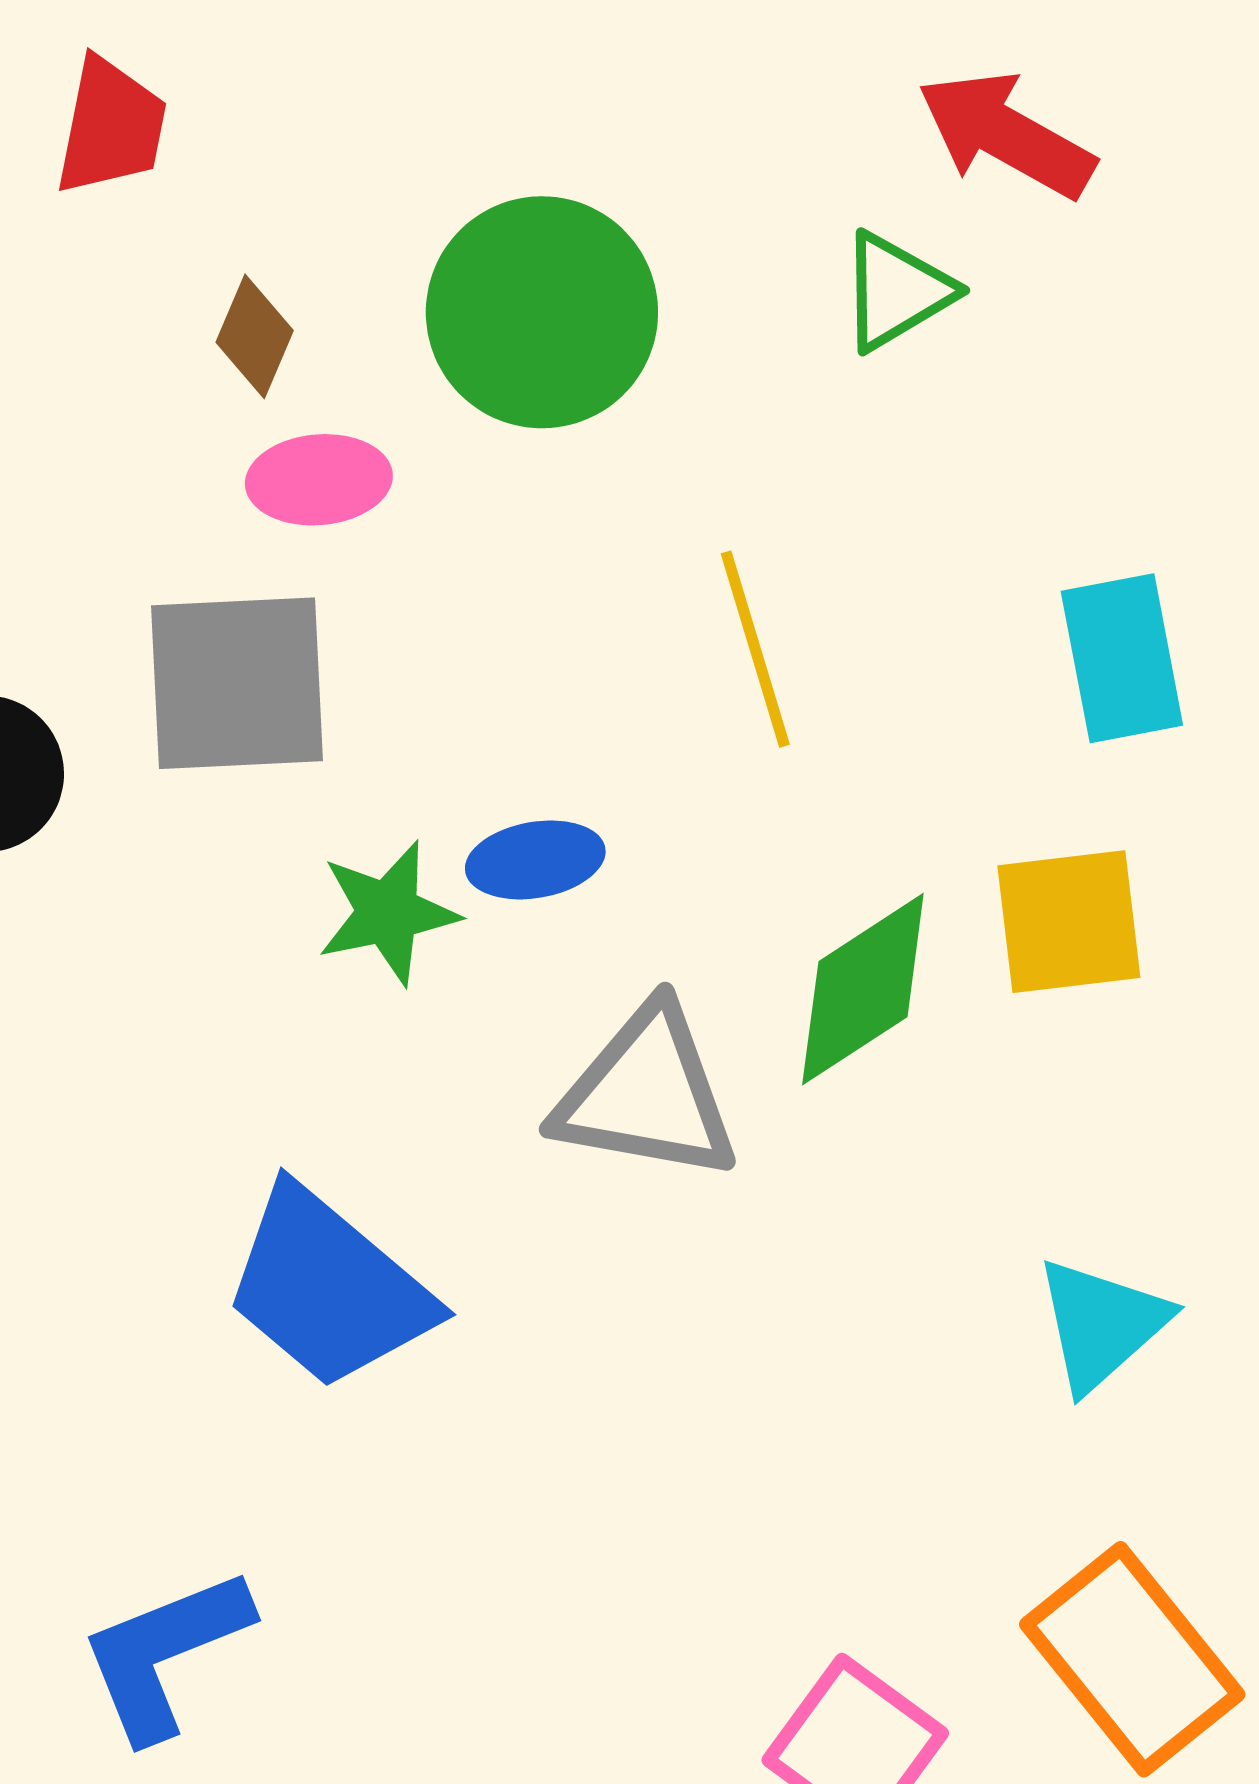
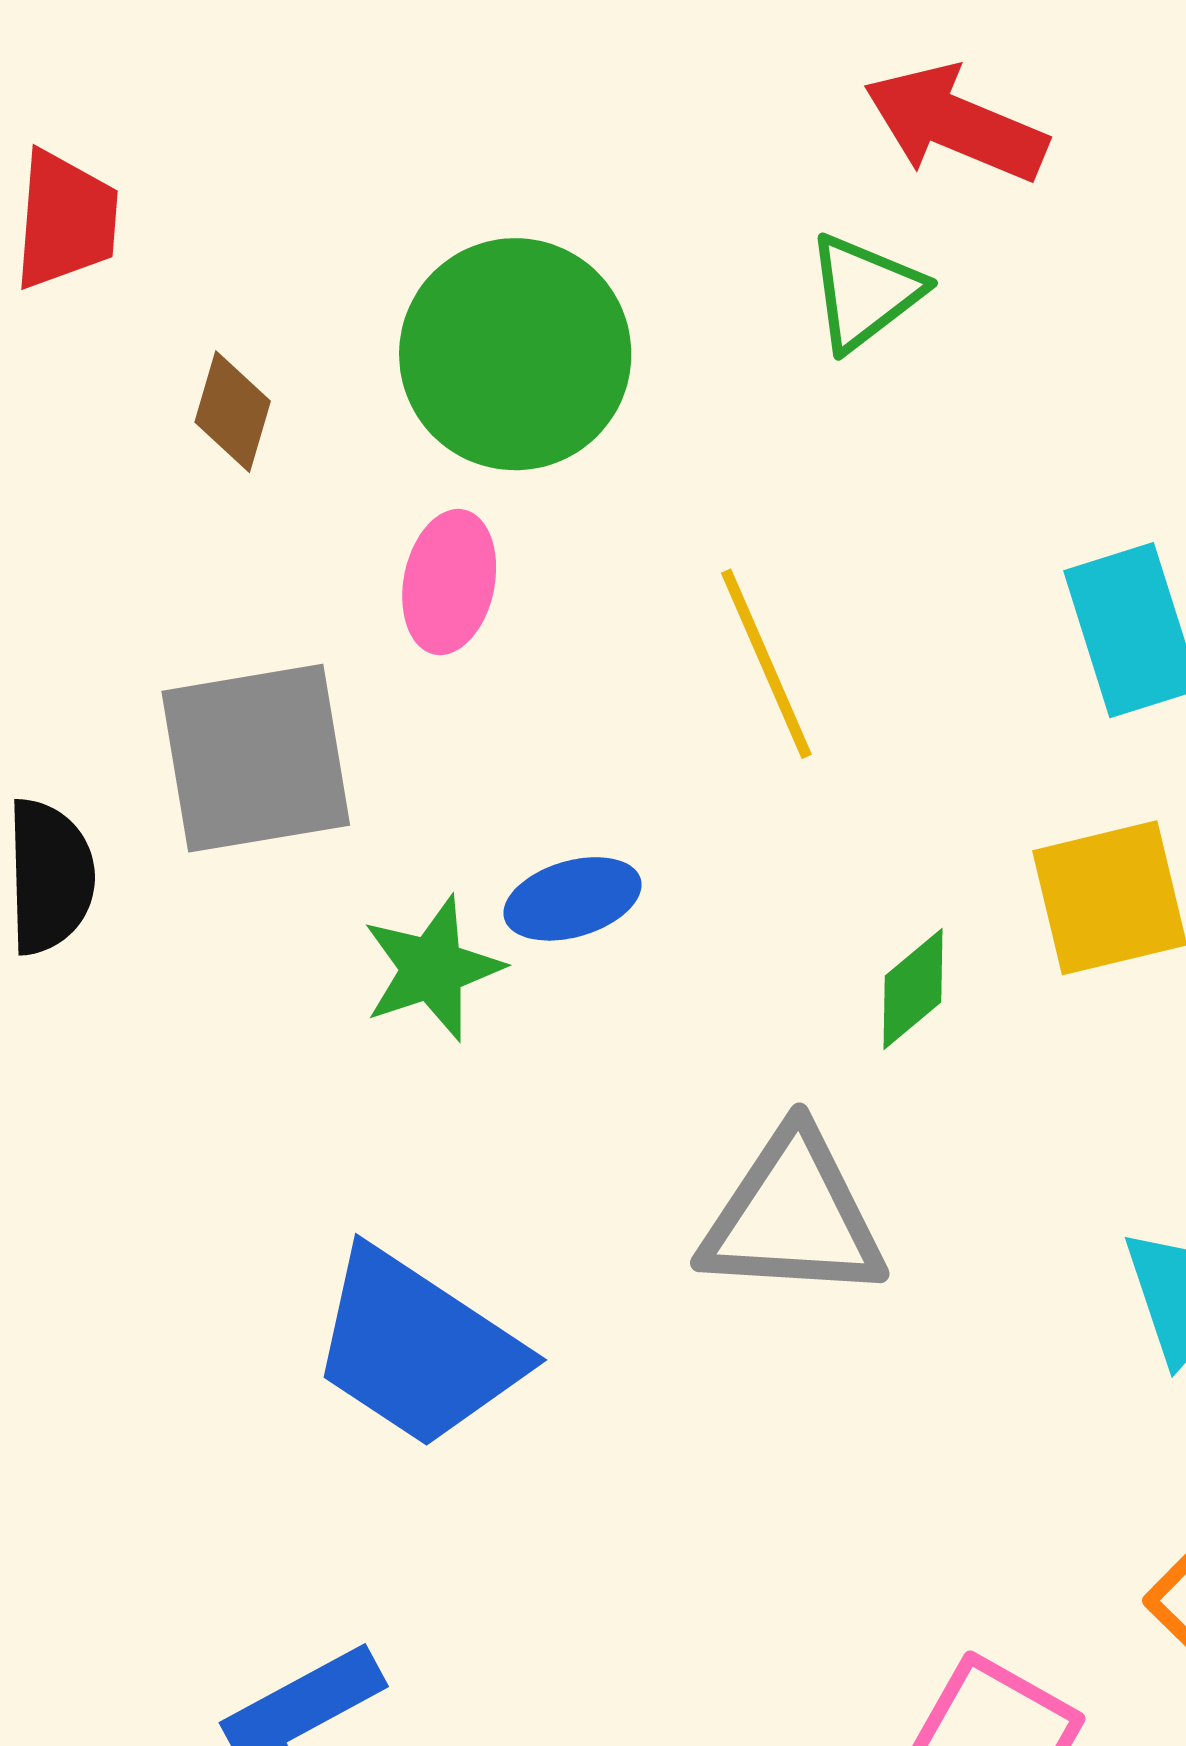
pink ellipse: (319, 480) -> (449, 582), moved, turned -67
green diamond: (863, 989) -> (913, 989), size x0.6
gray triangle: (647, 1094) -> (793, 1216), moved

